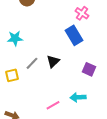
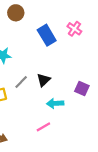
blue rectangle: (74, 35) -> (47, 35), moved
cyan arrow: (78, 97) -> (55, 103), moved

